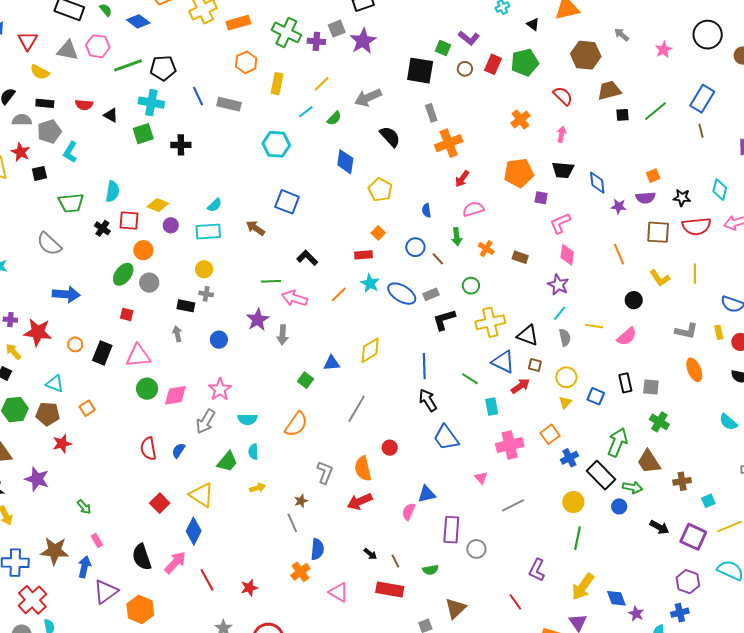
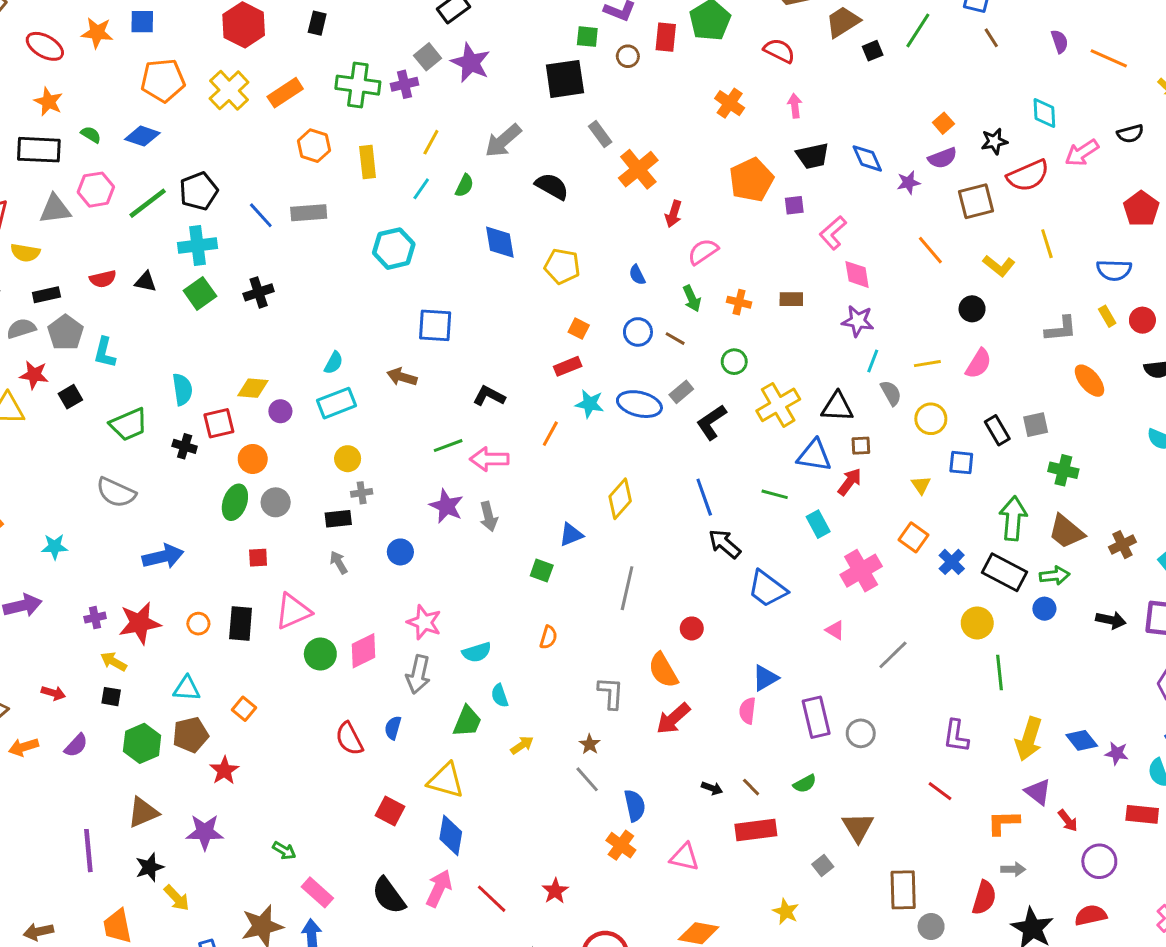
yellow circle: (566, 377) -> (931, 419), moved
orange semicircle: (296, 424) -> (548, 637), size x0.6
pink rectangle: (97, 541) -> (317, 892), size x1.5

